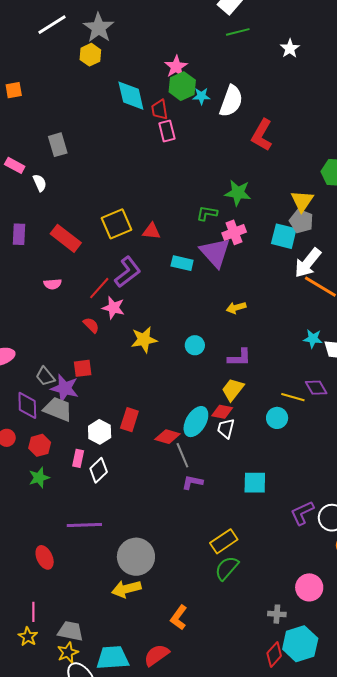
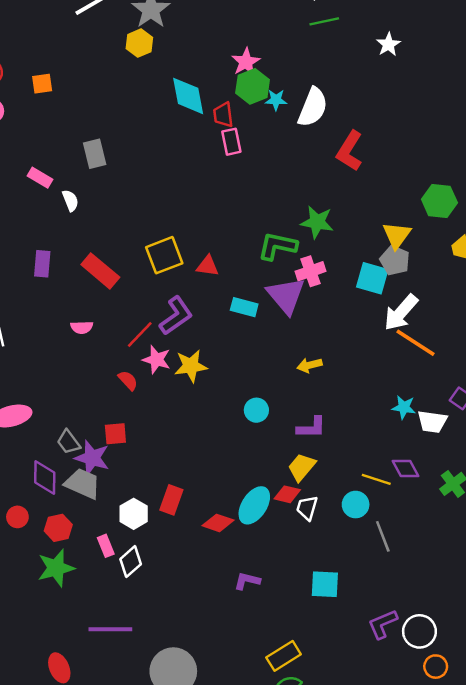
green L-shape: (207, 213) -> (277, 246), size x1.5
yellow star: (144, 340) -> (191, 366), moved
white trapezoid: (226, 428) -> (307, 508), moved
gray line: (182, 455) -> (383, 536), moved
pink rectangle: (78, 458) -> (106, 546), turned -36
green star: (39, 478) -> (56, 568), size x1.4

